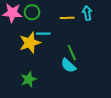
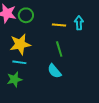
cyan line: (43, 34) -> (19, 62), moved
green line: (72, 53) -> (59, 49), moved

